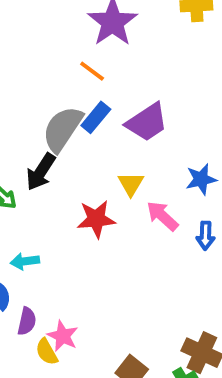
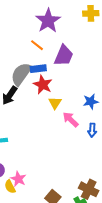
blue rectangle: (96, 117) -> (38, 69), turned 42
purple trapezoid: (147, 122) -> (64, 56), moved, turned -35
red star: (96, 219) -> (43, 85), moved, turned 30

